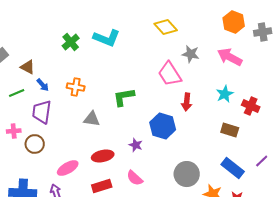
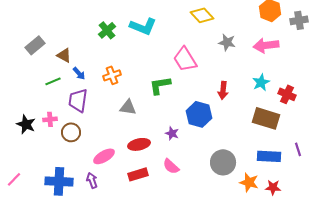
pink arrow: (230, 57) -> (266, 45), turned -35
pink trapezoid: (170, 74) -> (185, 59), moved
orange cross: (76, 87) -> (112, 75), turned -30
brown rectangle: (230, 130) -> (266, 118), size x1.5
purple line: (262, 161) -> (298, 149), turned -64
blue rectangle: (233, 168) -> (269, 156), turned -35

